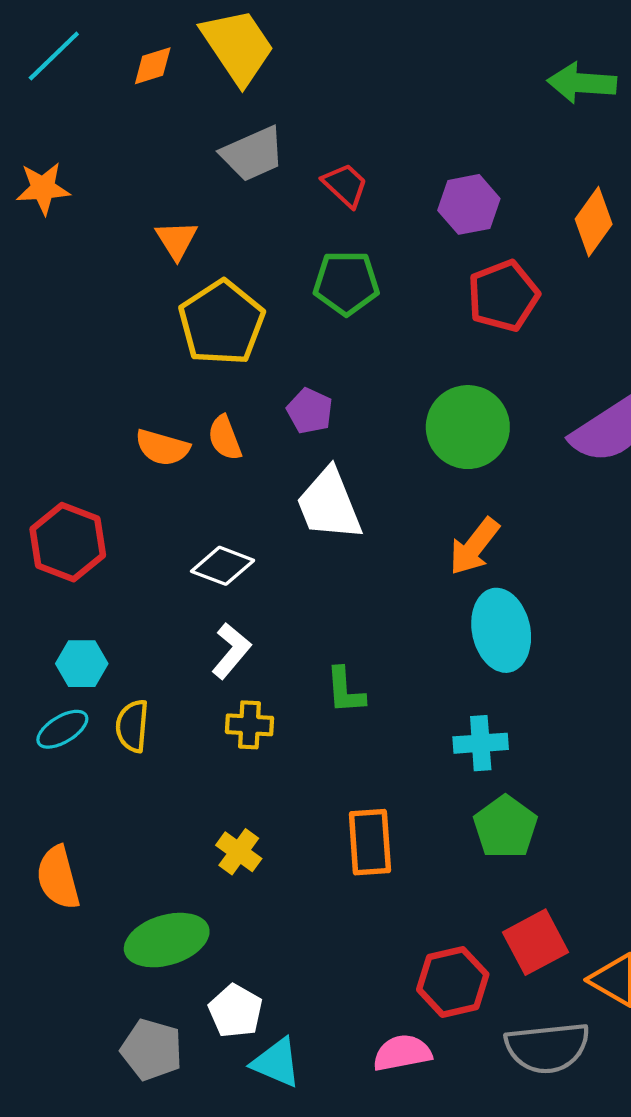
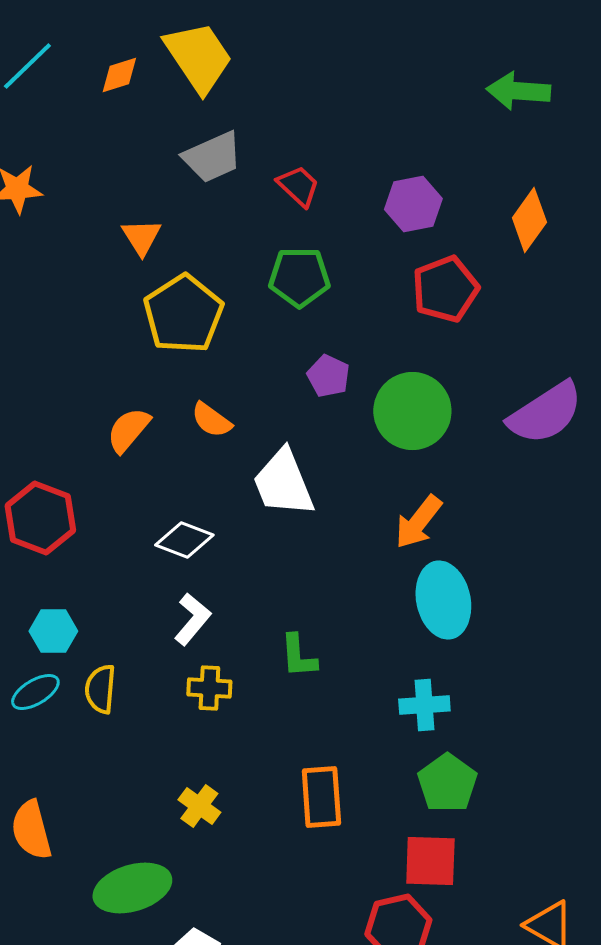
purple pentagon: (310, 411) -> (328, 376), moved
orange semicircle: (225, 438) -> (211, 420), moved, turned -33
orange semicircle: (162, 447) -> (128, 430), turned 114
red square: (536, 942) -> (430, 861), moved, turned 30

